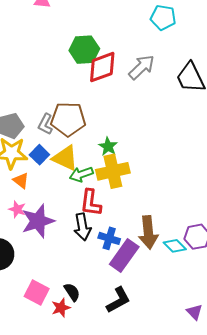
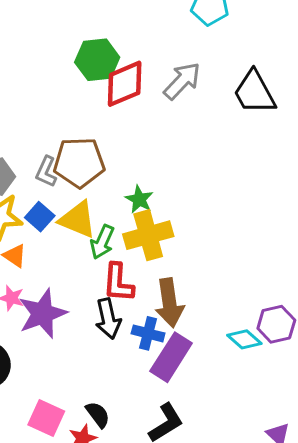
green arrow: (81, 174) -> (102, 242), turned -45
brown arrow: (148, 232) -> (169, 303), moved

